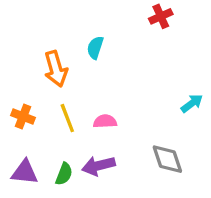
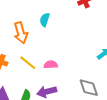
yellow line: (67, 118) -> (28, 63), turned -30

